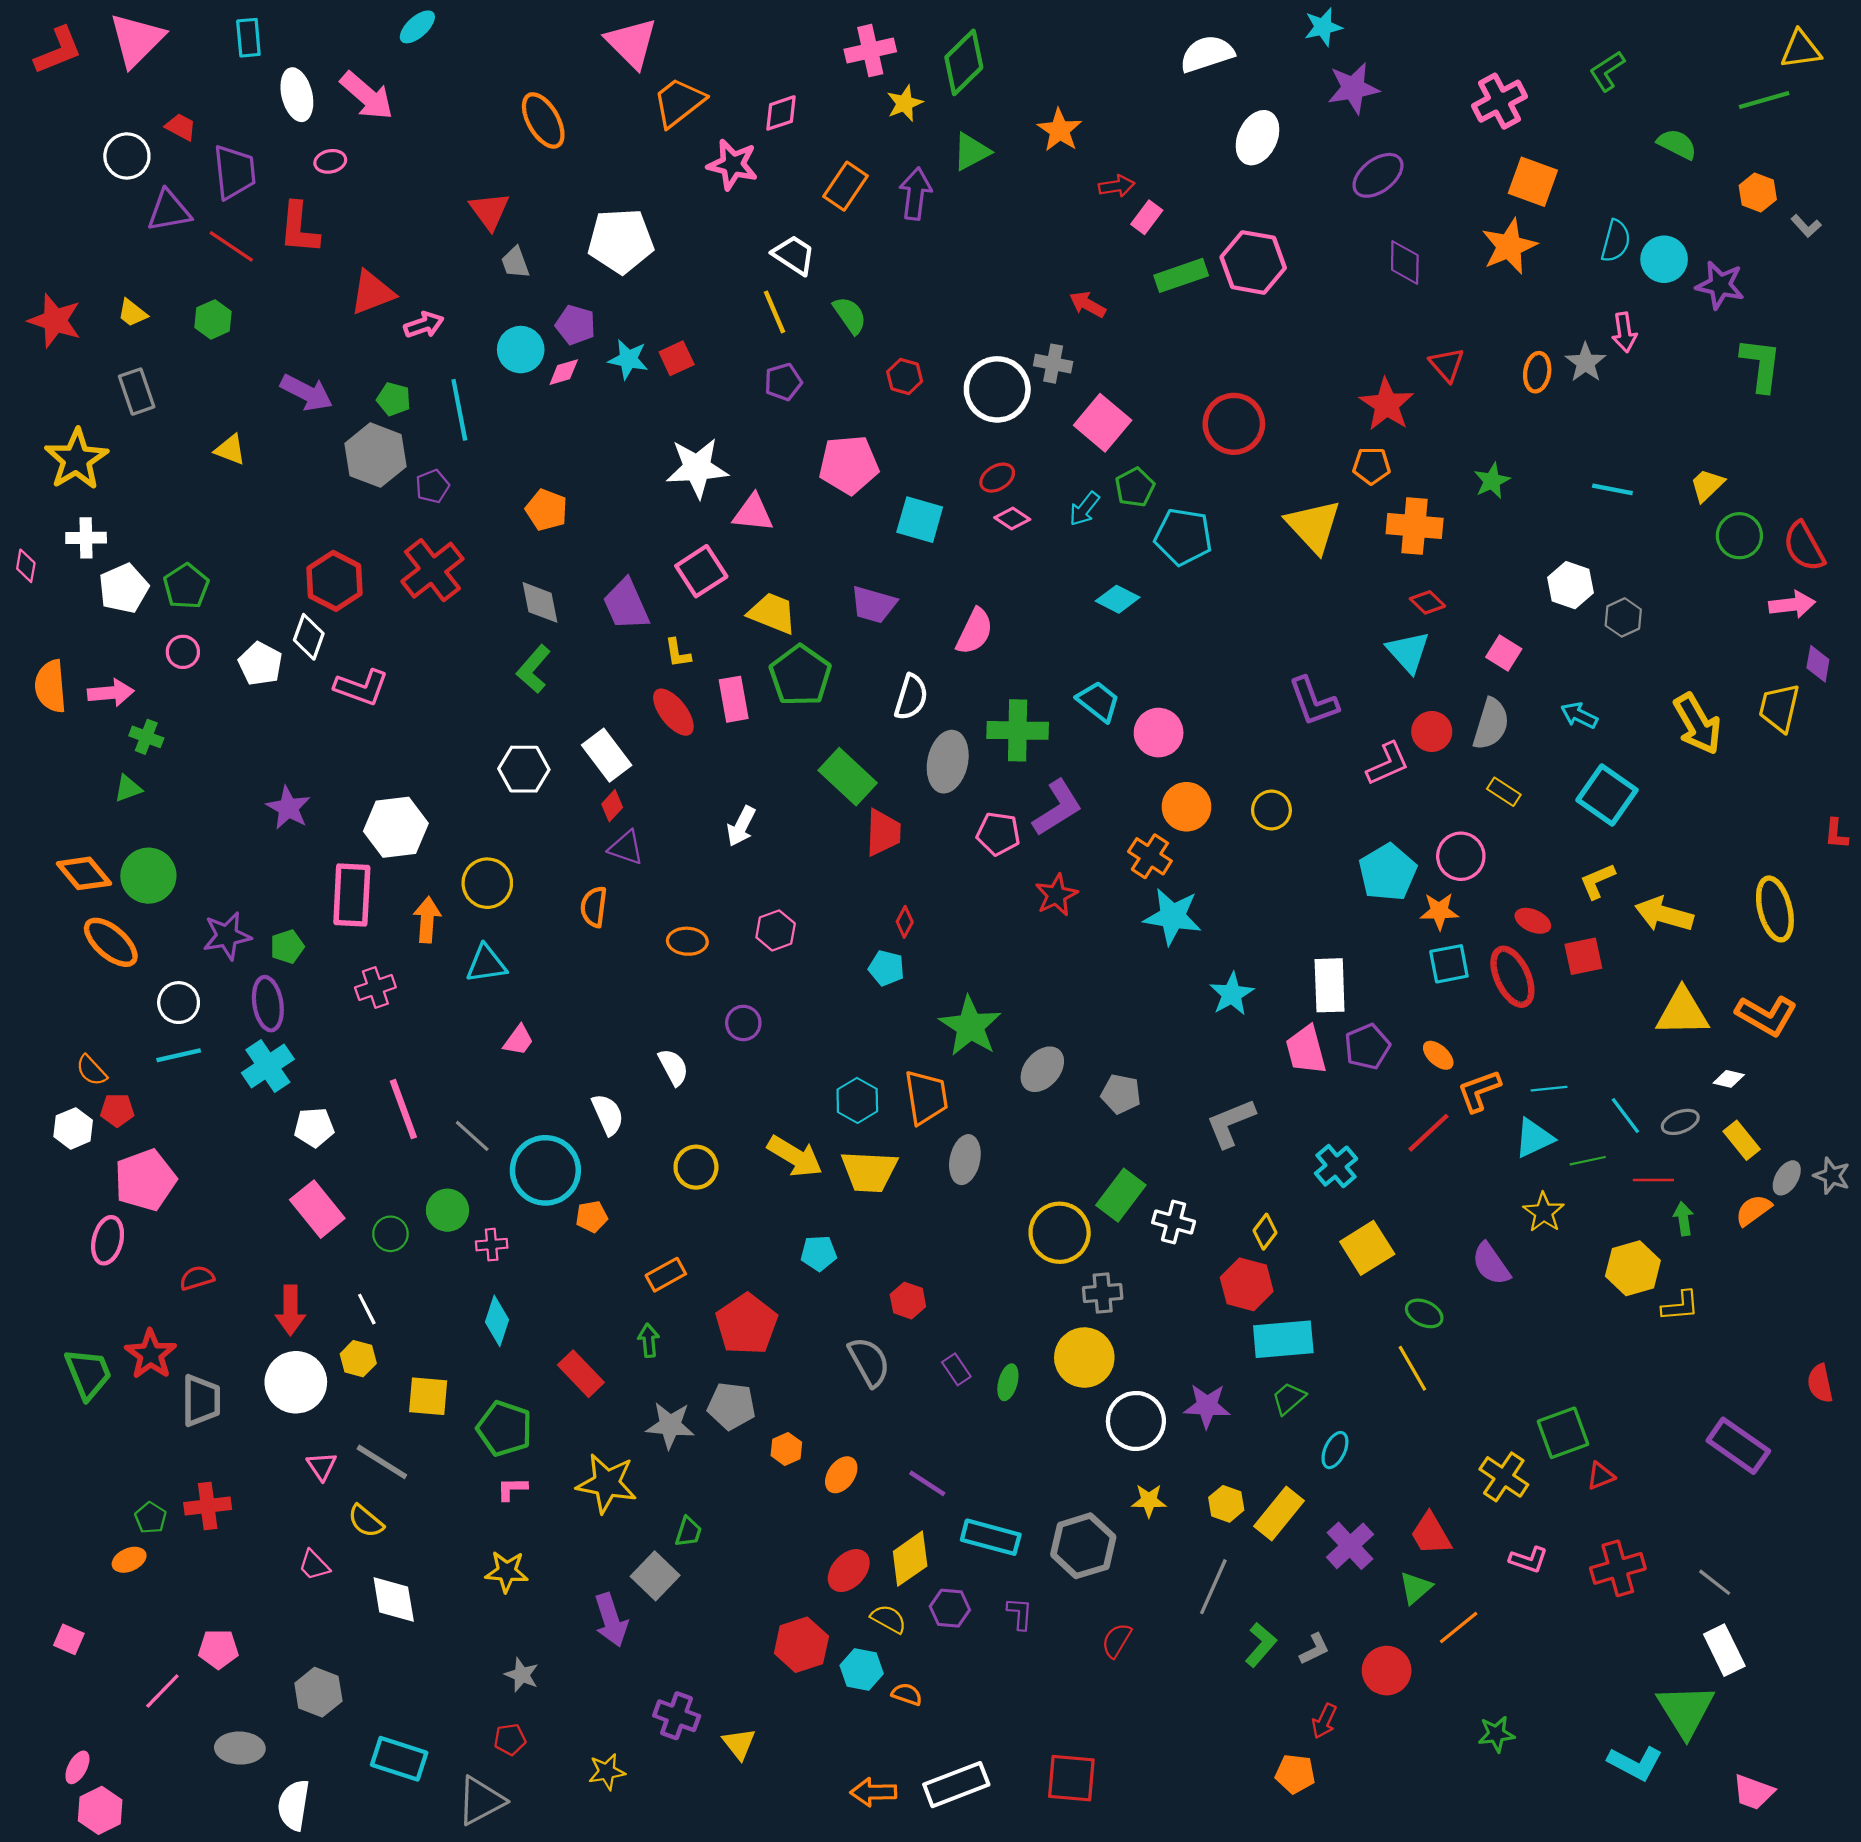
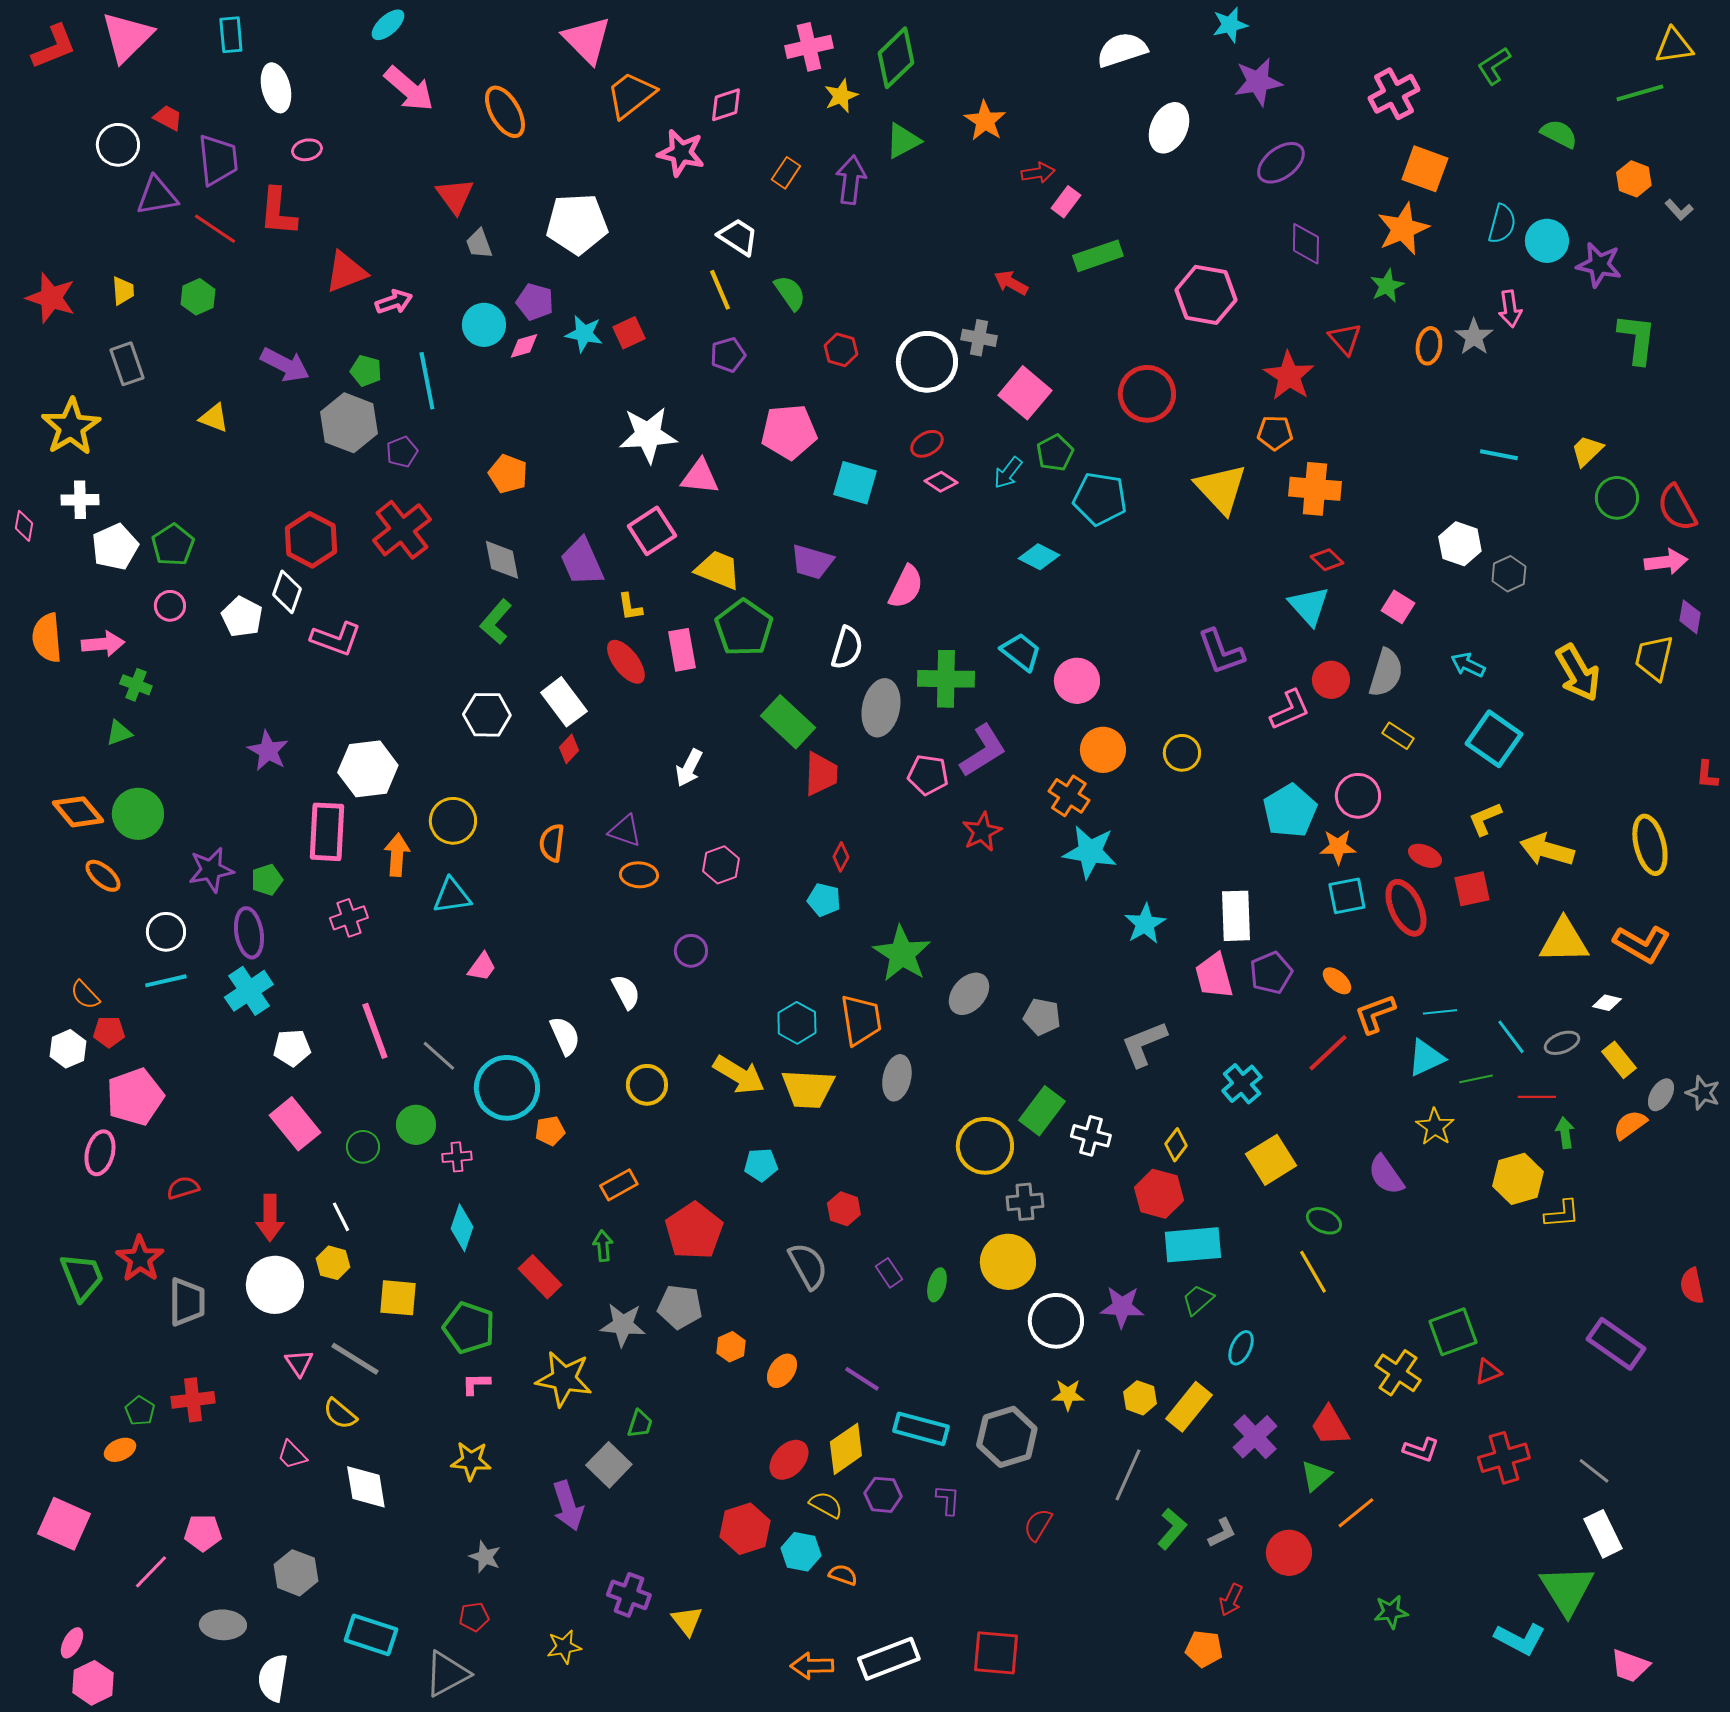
pink arrow: (367, 96) -> (409, 89), moved
orange rectangle: (845, 186) -> (786, 173), size x0.7
pink hexagon: (1253, 262) -> (1206, 295), moved
yellow trapezoid: (132, 313) -> (123, 291), turned -132
green star: (1492, 481) -> (1387, 286), moved
purple triangle: (626, 848) -> (625, 831), moved
orange ellipse: (111, 942) -> (103, 876), size x0.7
pink square: (69, 1639) -> (64, 1524), size x1.8

